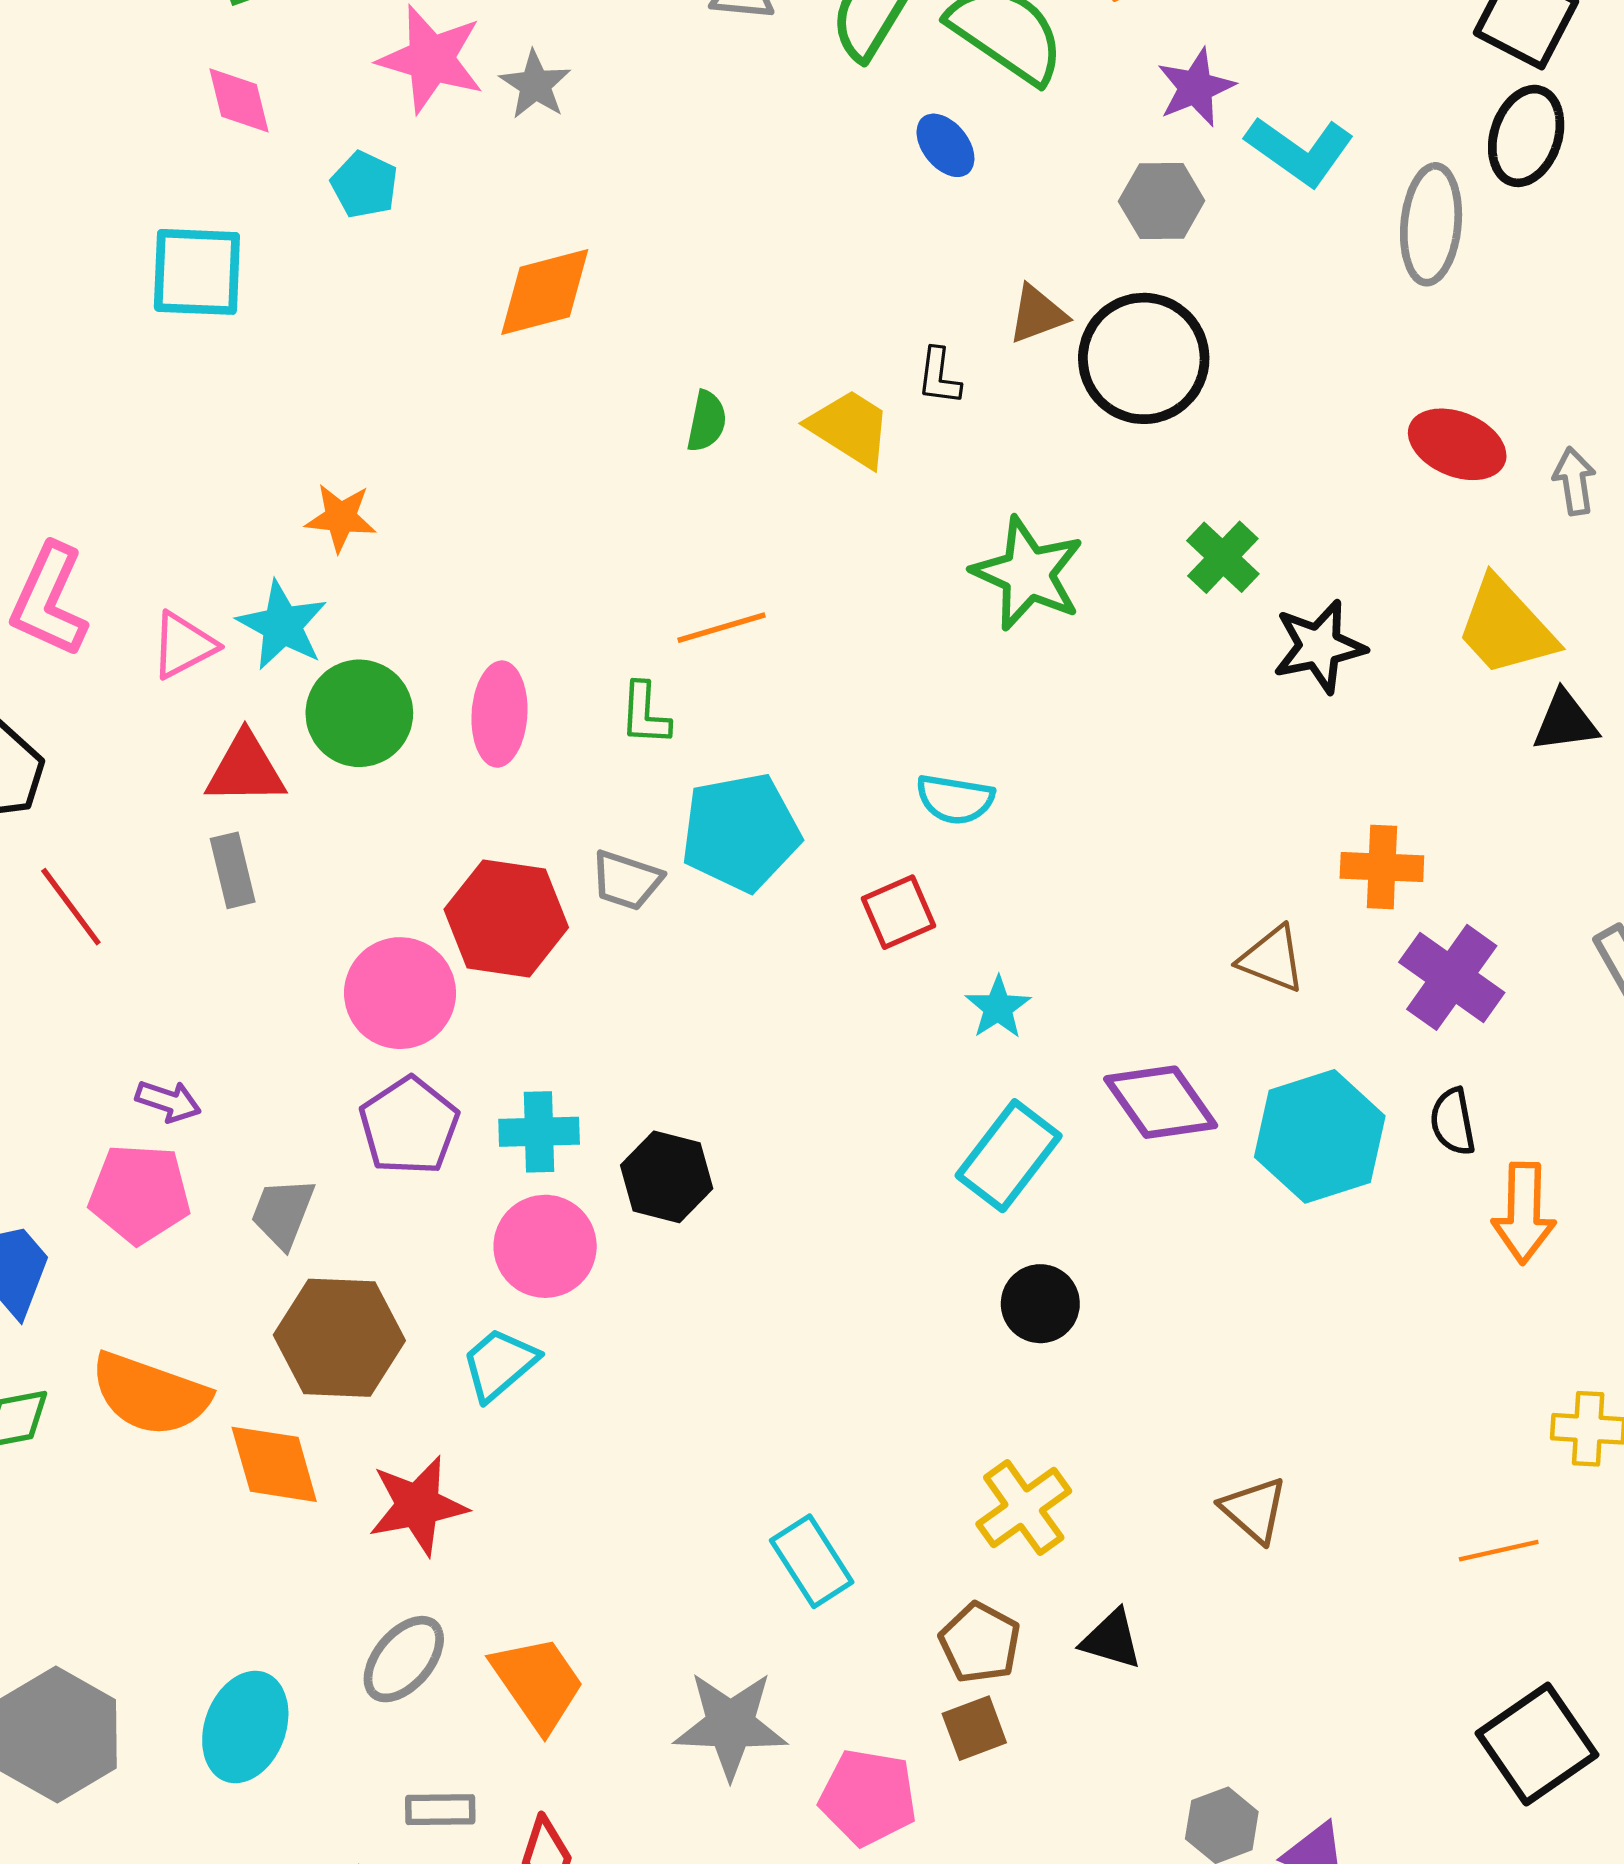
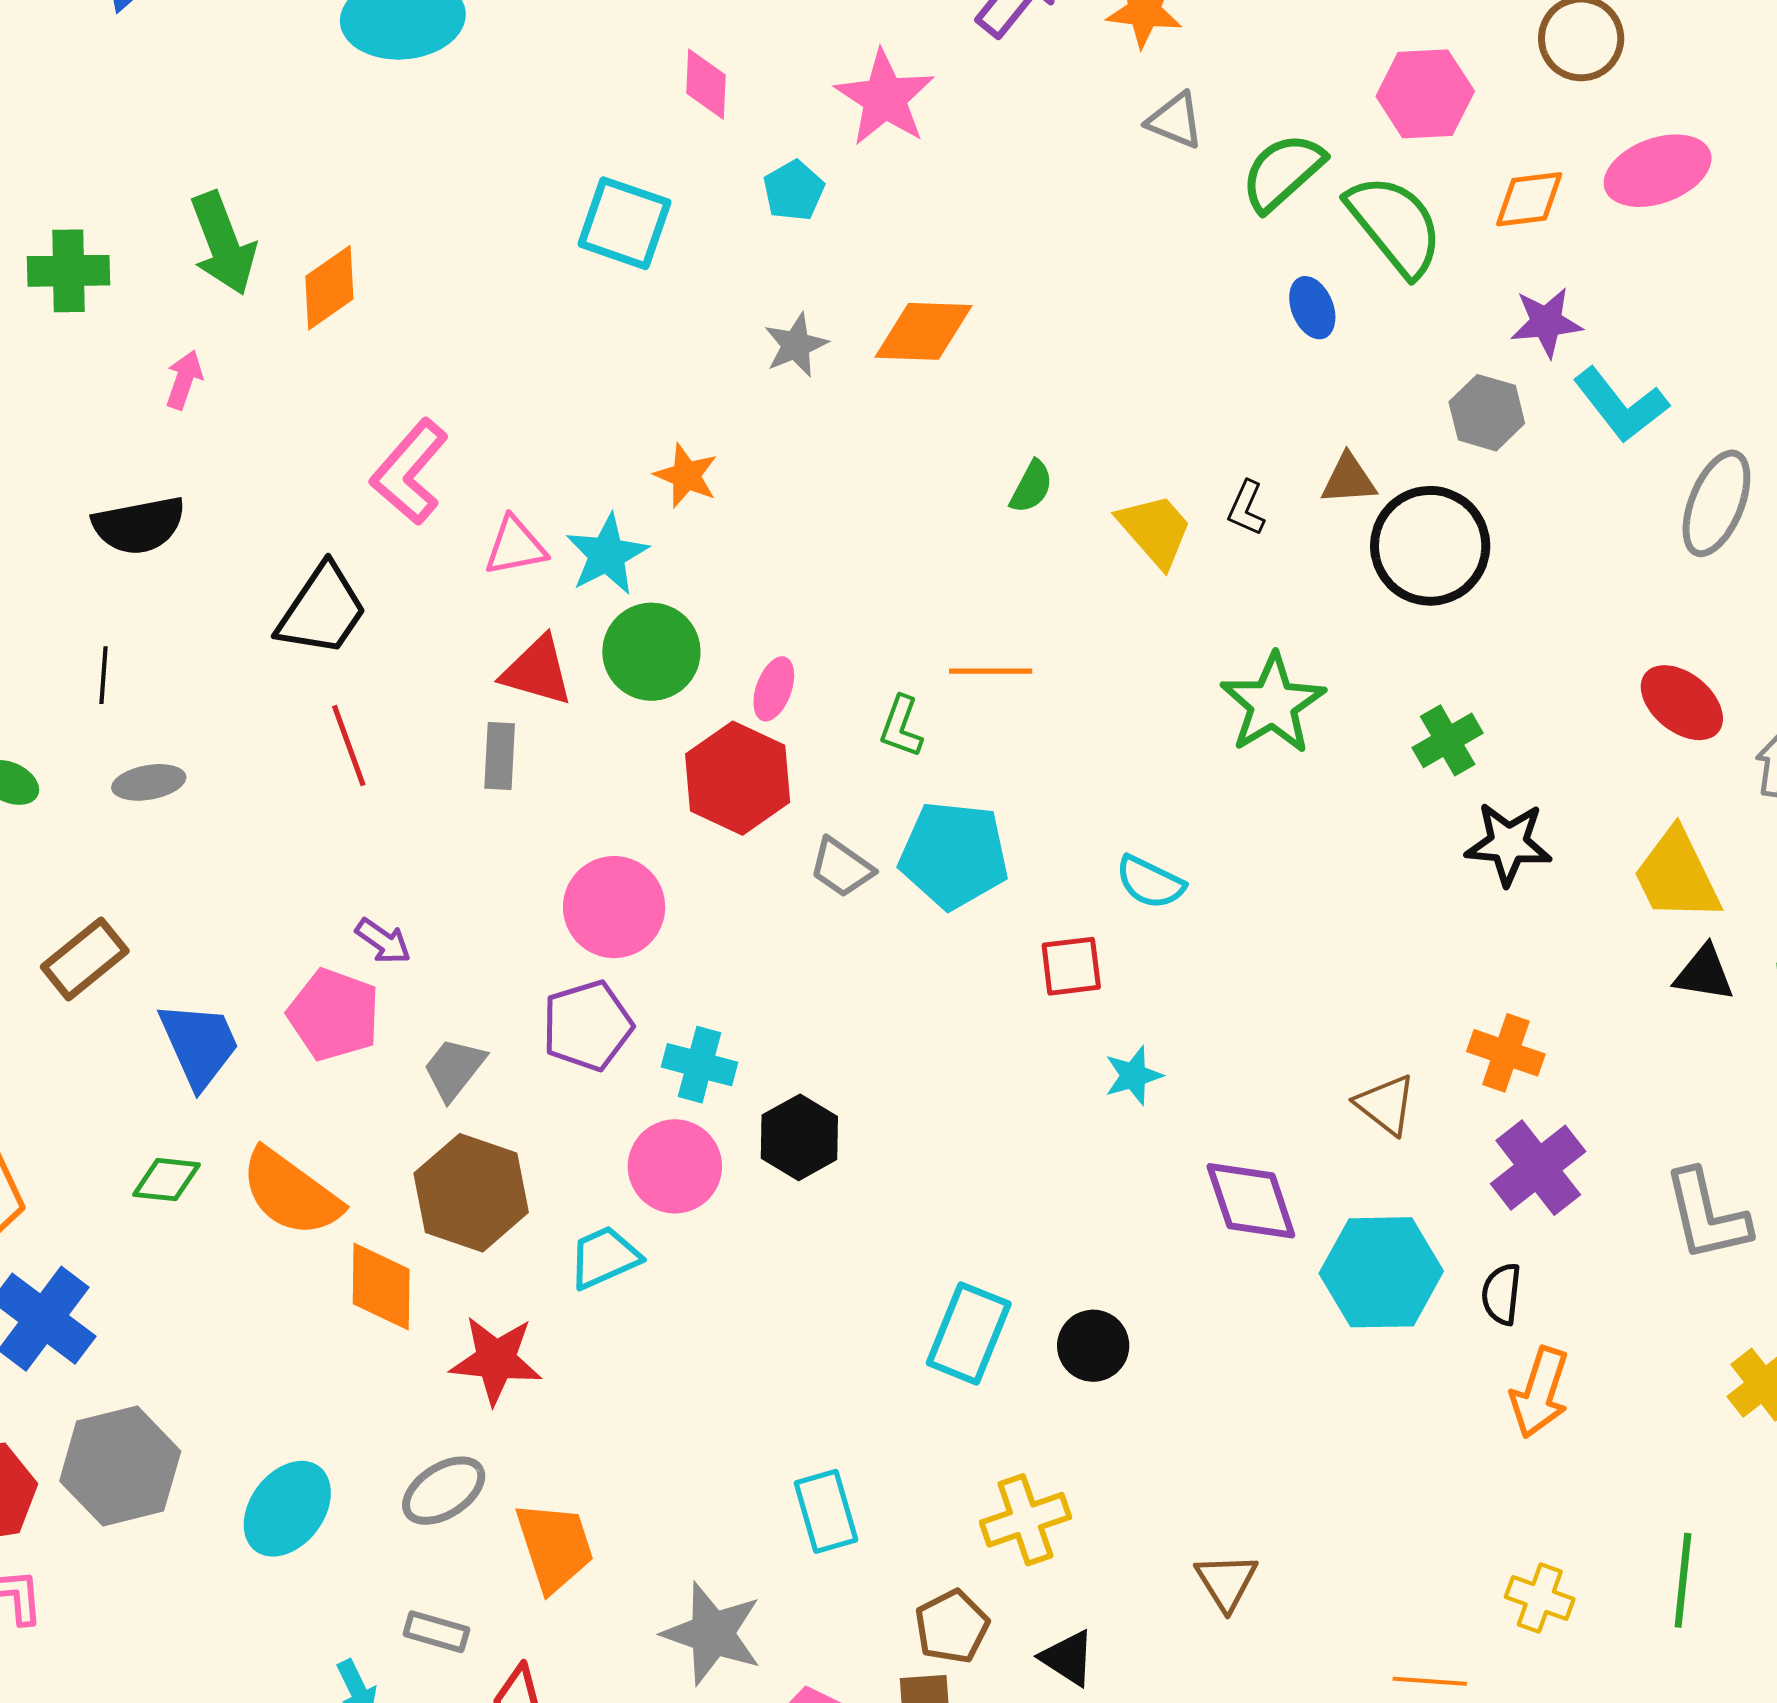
gray star: (535, 85) -> (796, 345), moved
pink ellipse: (499, 714) -> (774, 689), size x0.7
red hexagon: (506, 918) -> (738, 778), moved
cyan rectangle: (1009, 1156) -> (969, 1333), moved, turned -32

